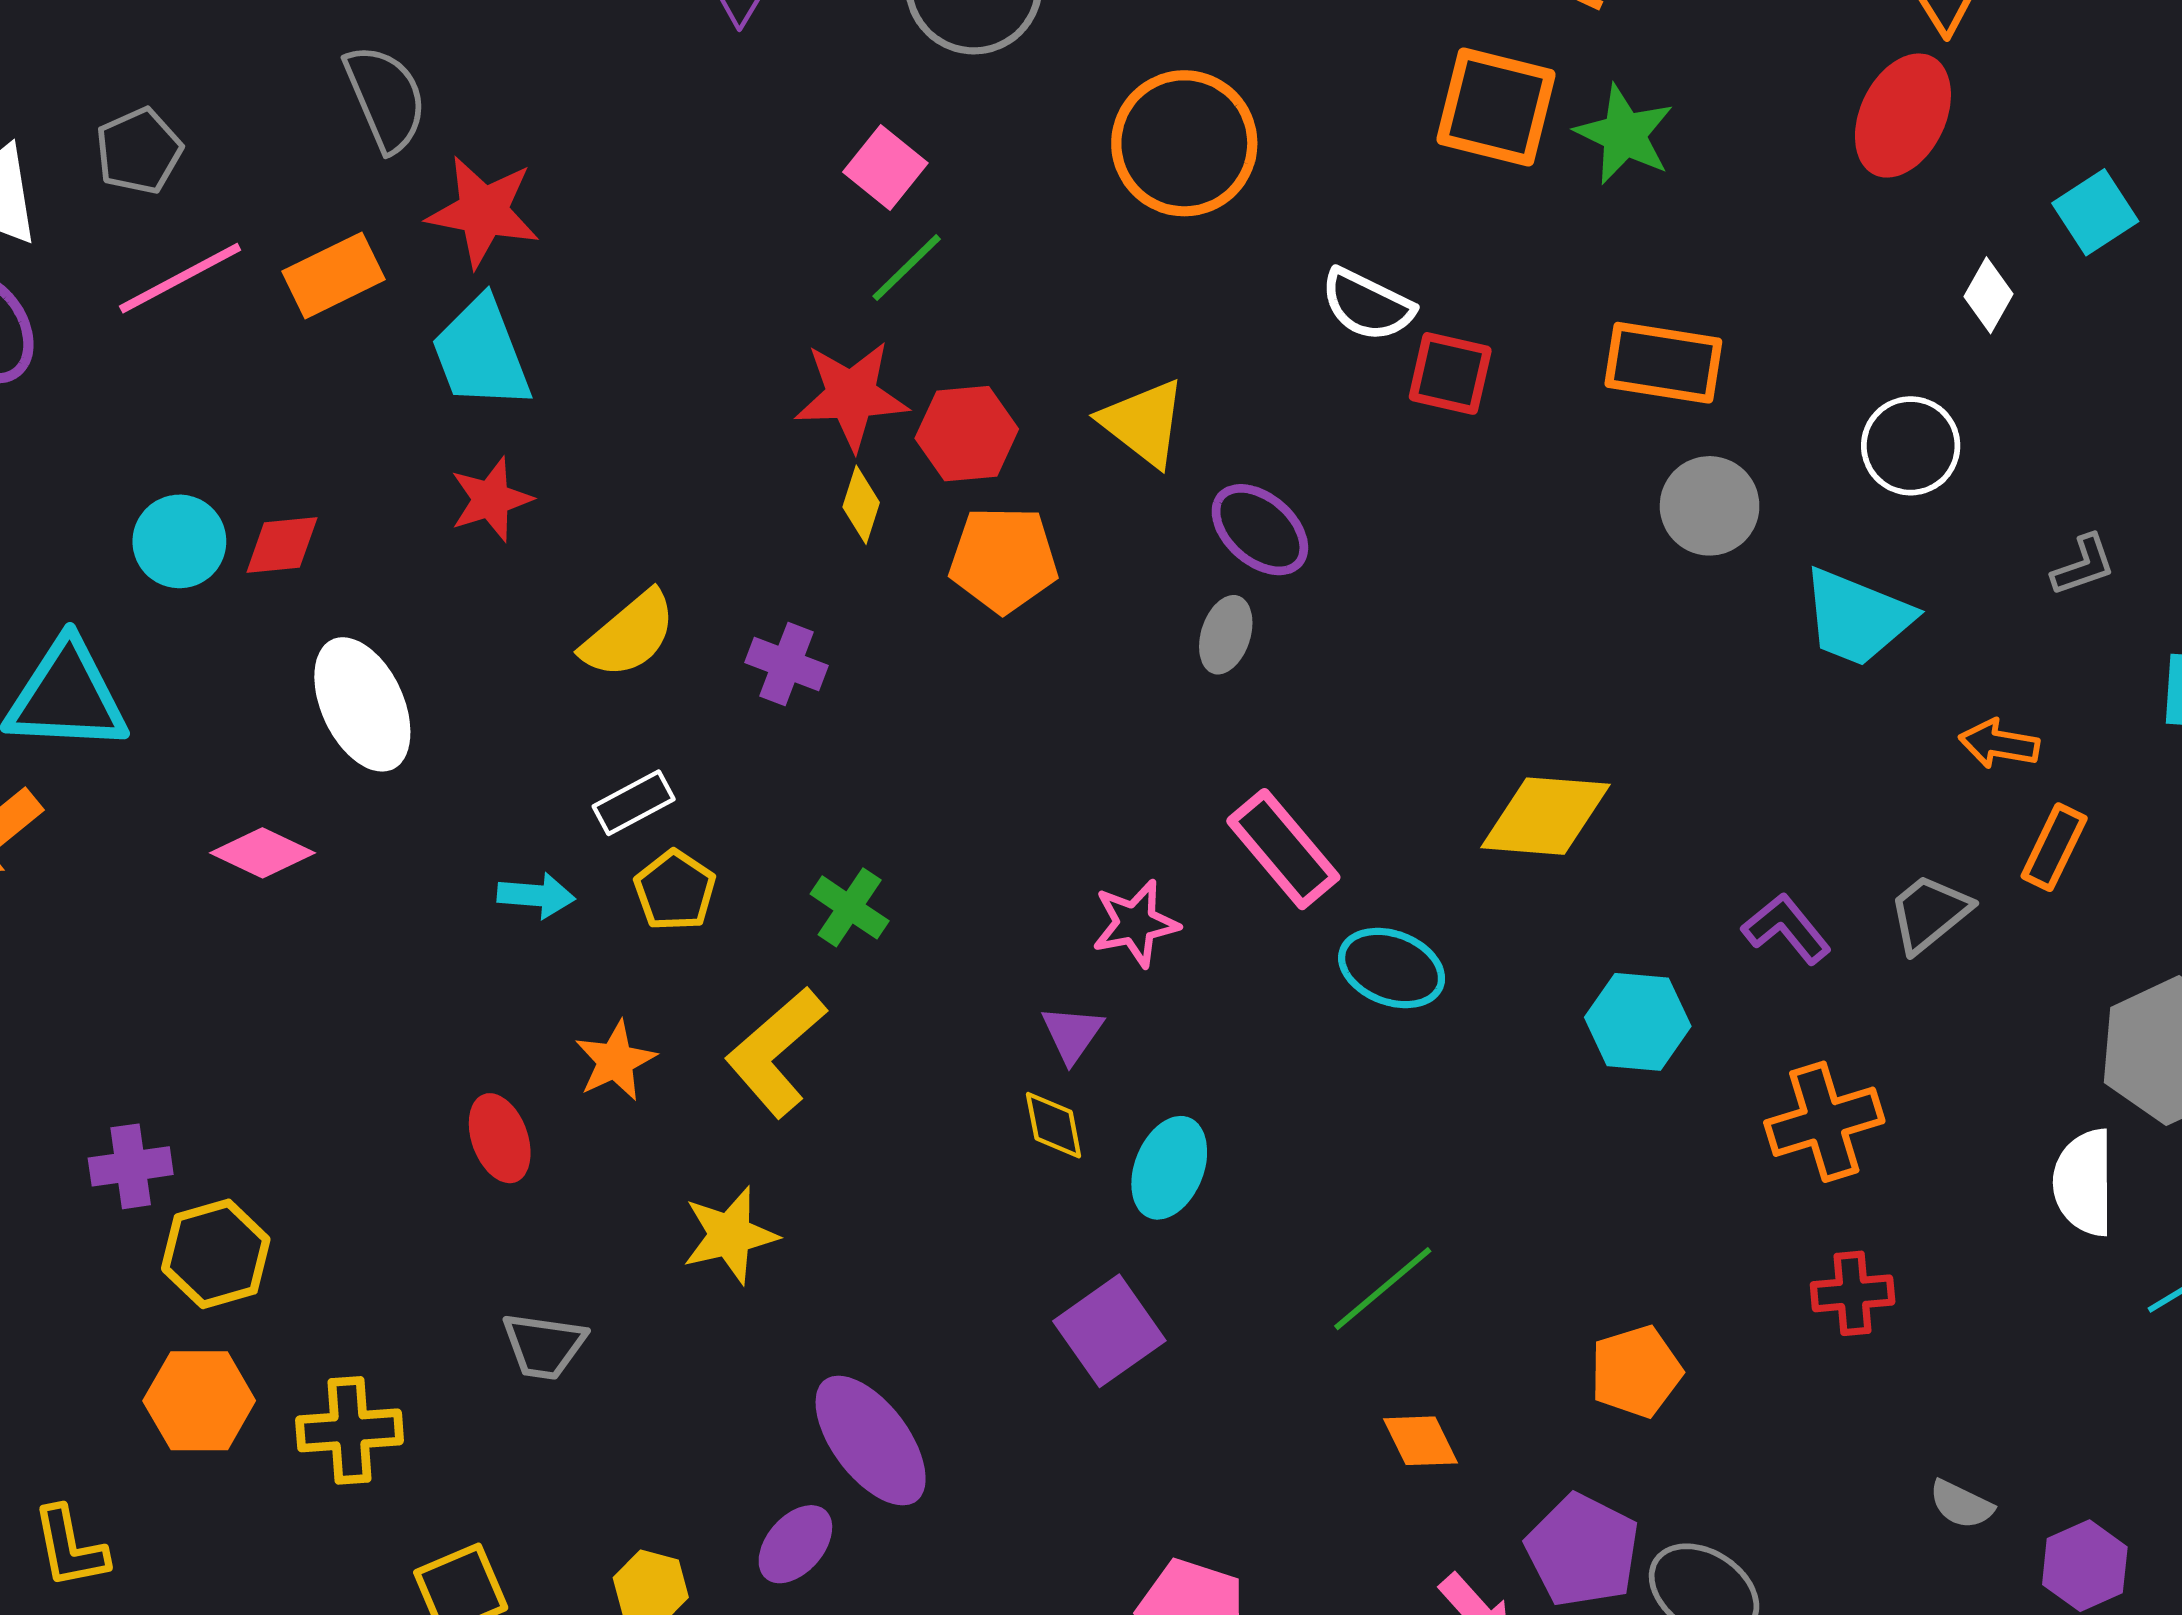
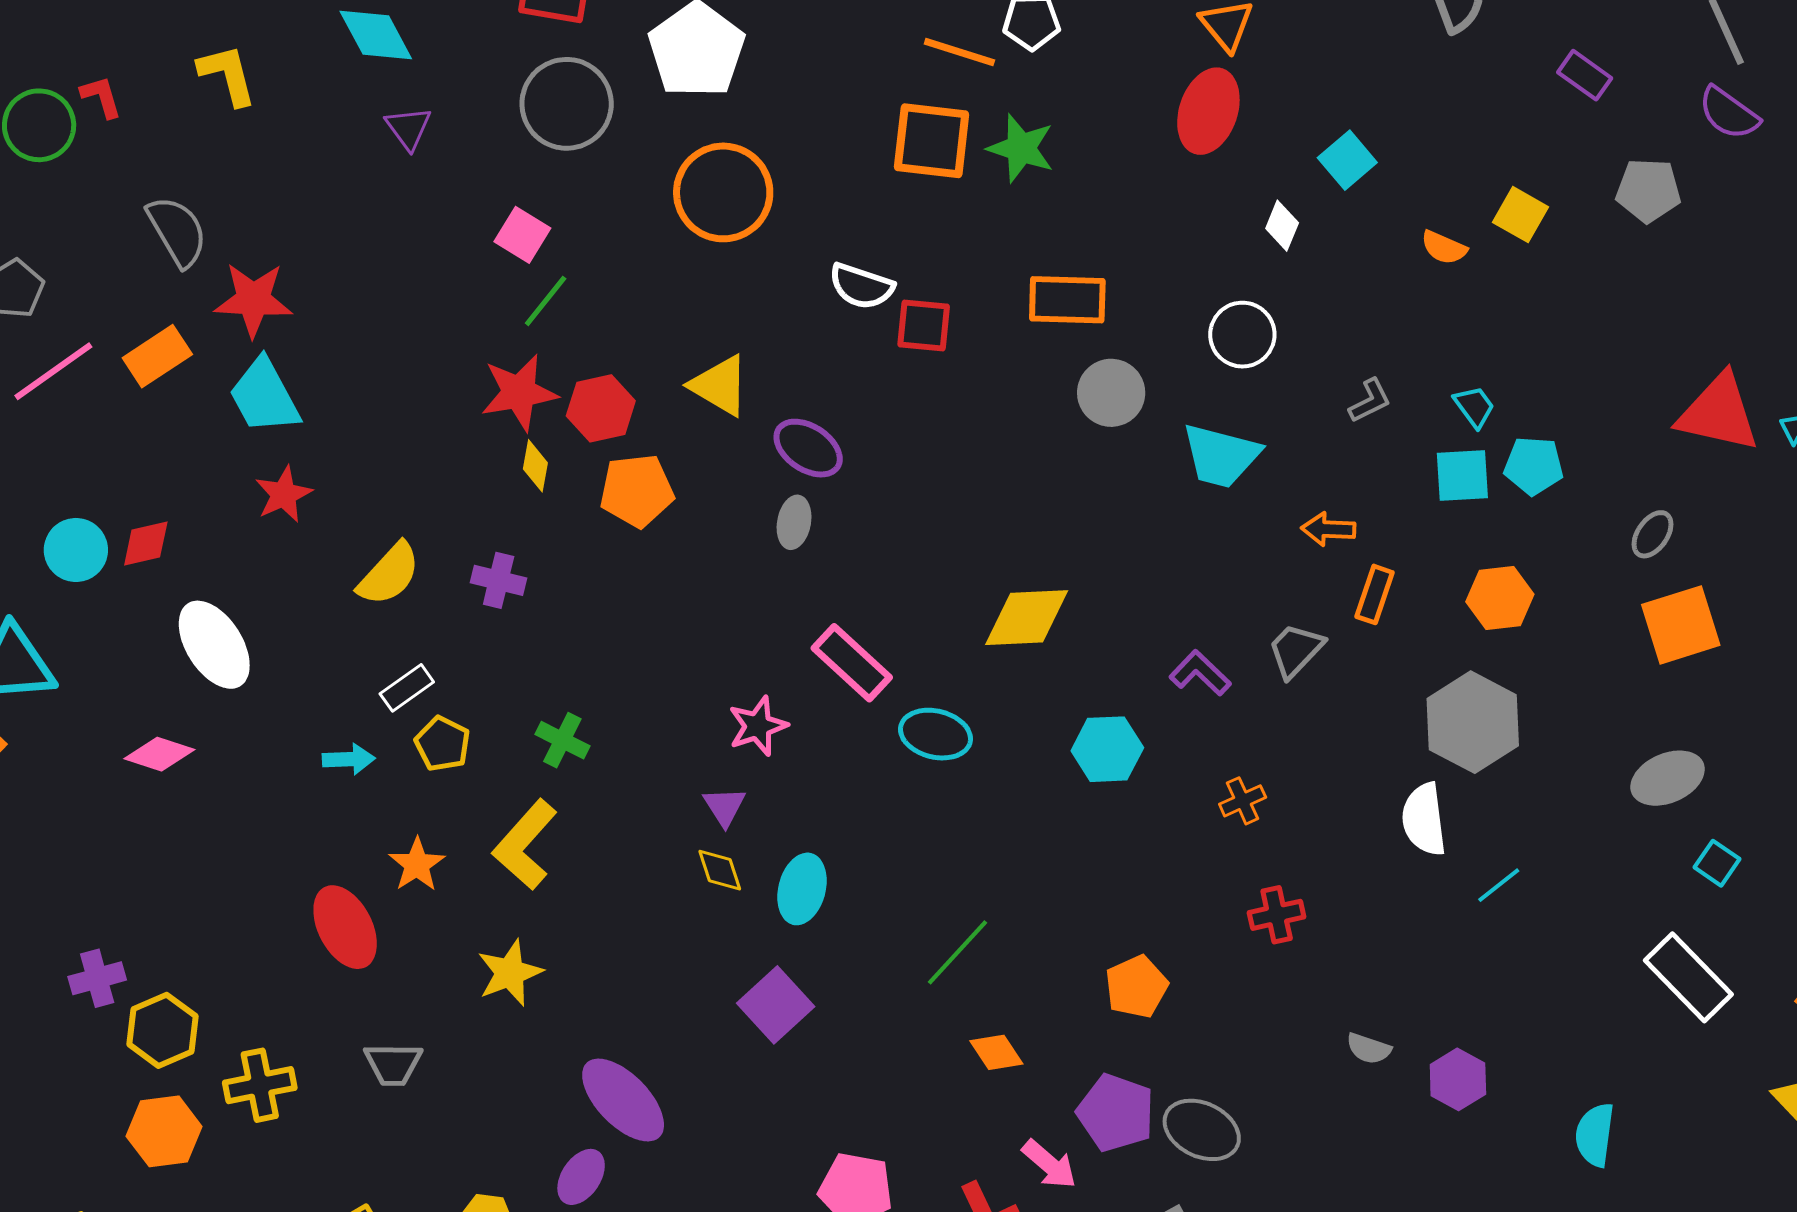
orange cross: (1824, 1122) -> (1243, 801), size x0.6
red ellipse: (500, 1138) -> (345, 927), size x1.4
yellow cross: (350, 1430) -> (260, 1085), moved

